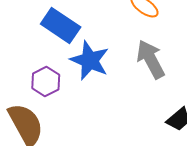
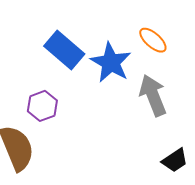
blue star: (90, 60) -> (111, 62), moved

